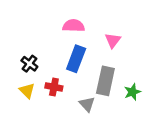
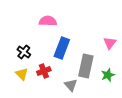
pink semicircle: (74, 26) -> (48, 21), moved
pink triangle: (113, 40) -> (110, 43), moved
red cross: (54, 87) -> (44, 71), turned -32

